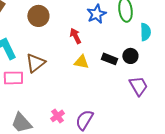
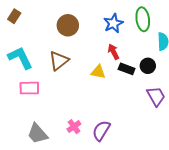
brown circle: (38, 16) -> (68, 25), moved
red arrow: (75, 36) -> (113, 52), moved
brown triangle: (35, 63) -> (59, 61), moved

